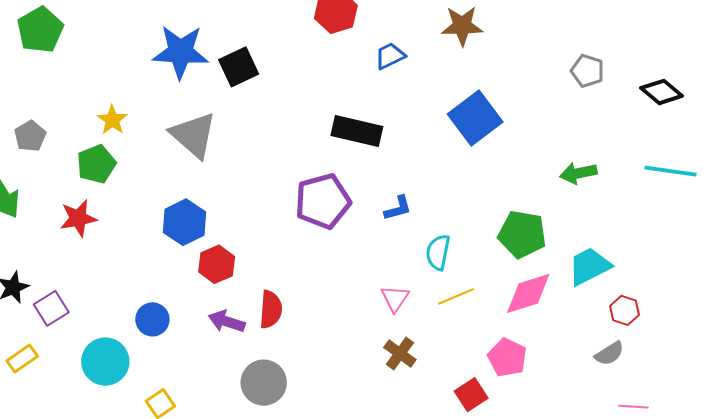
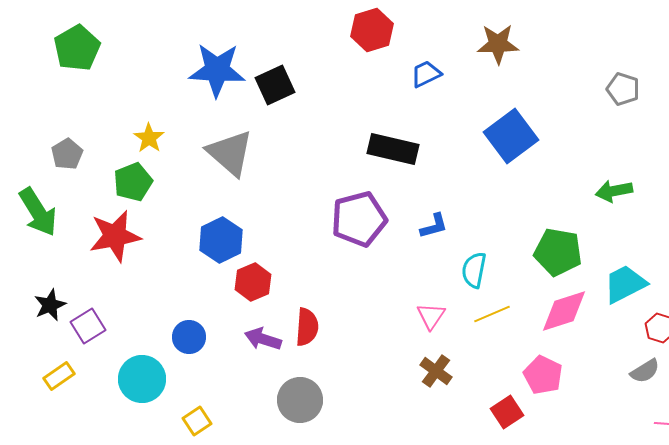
red star: (78, 218) -> (115, 236), size x1.4

